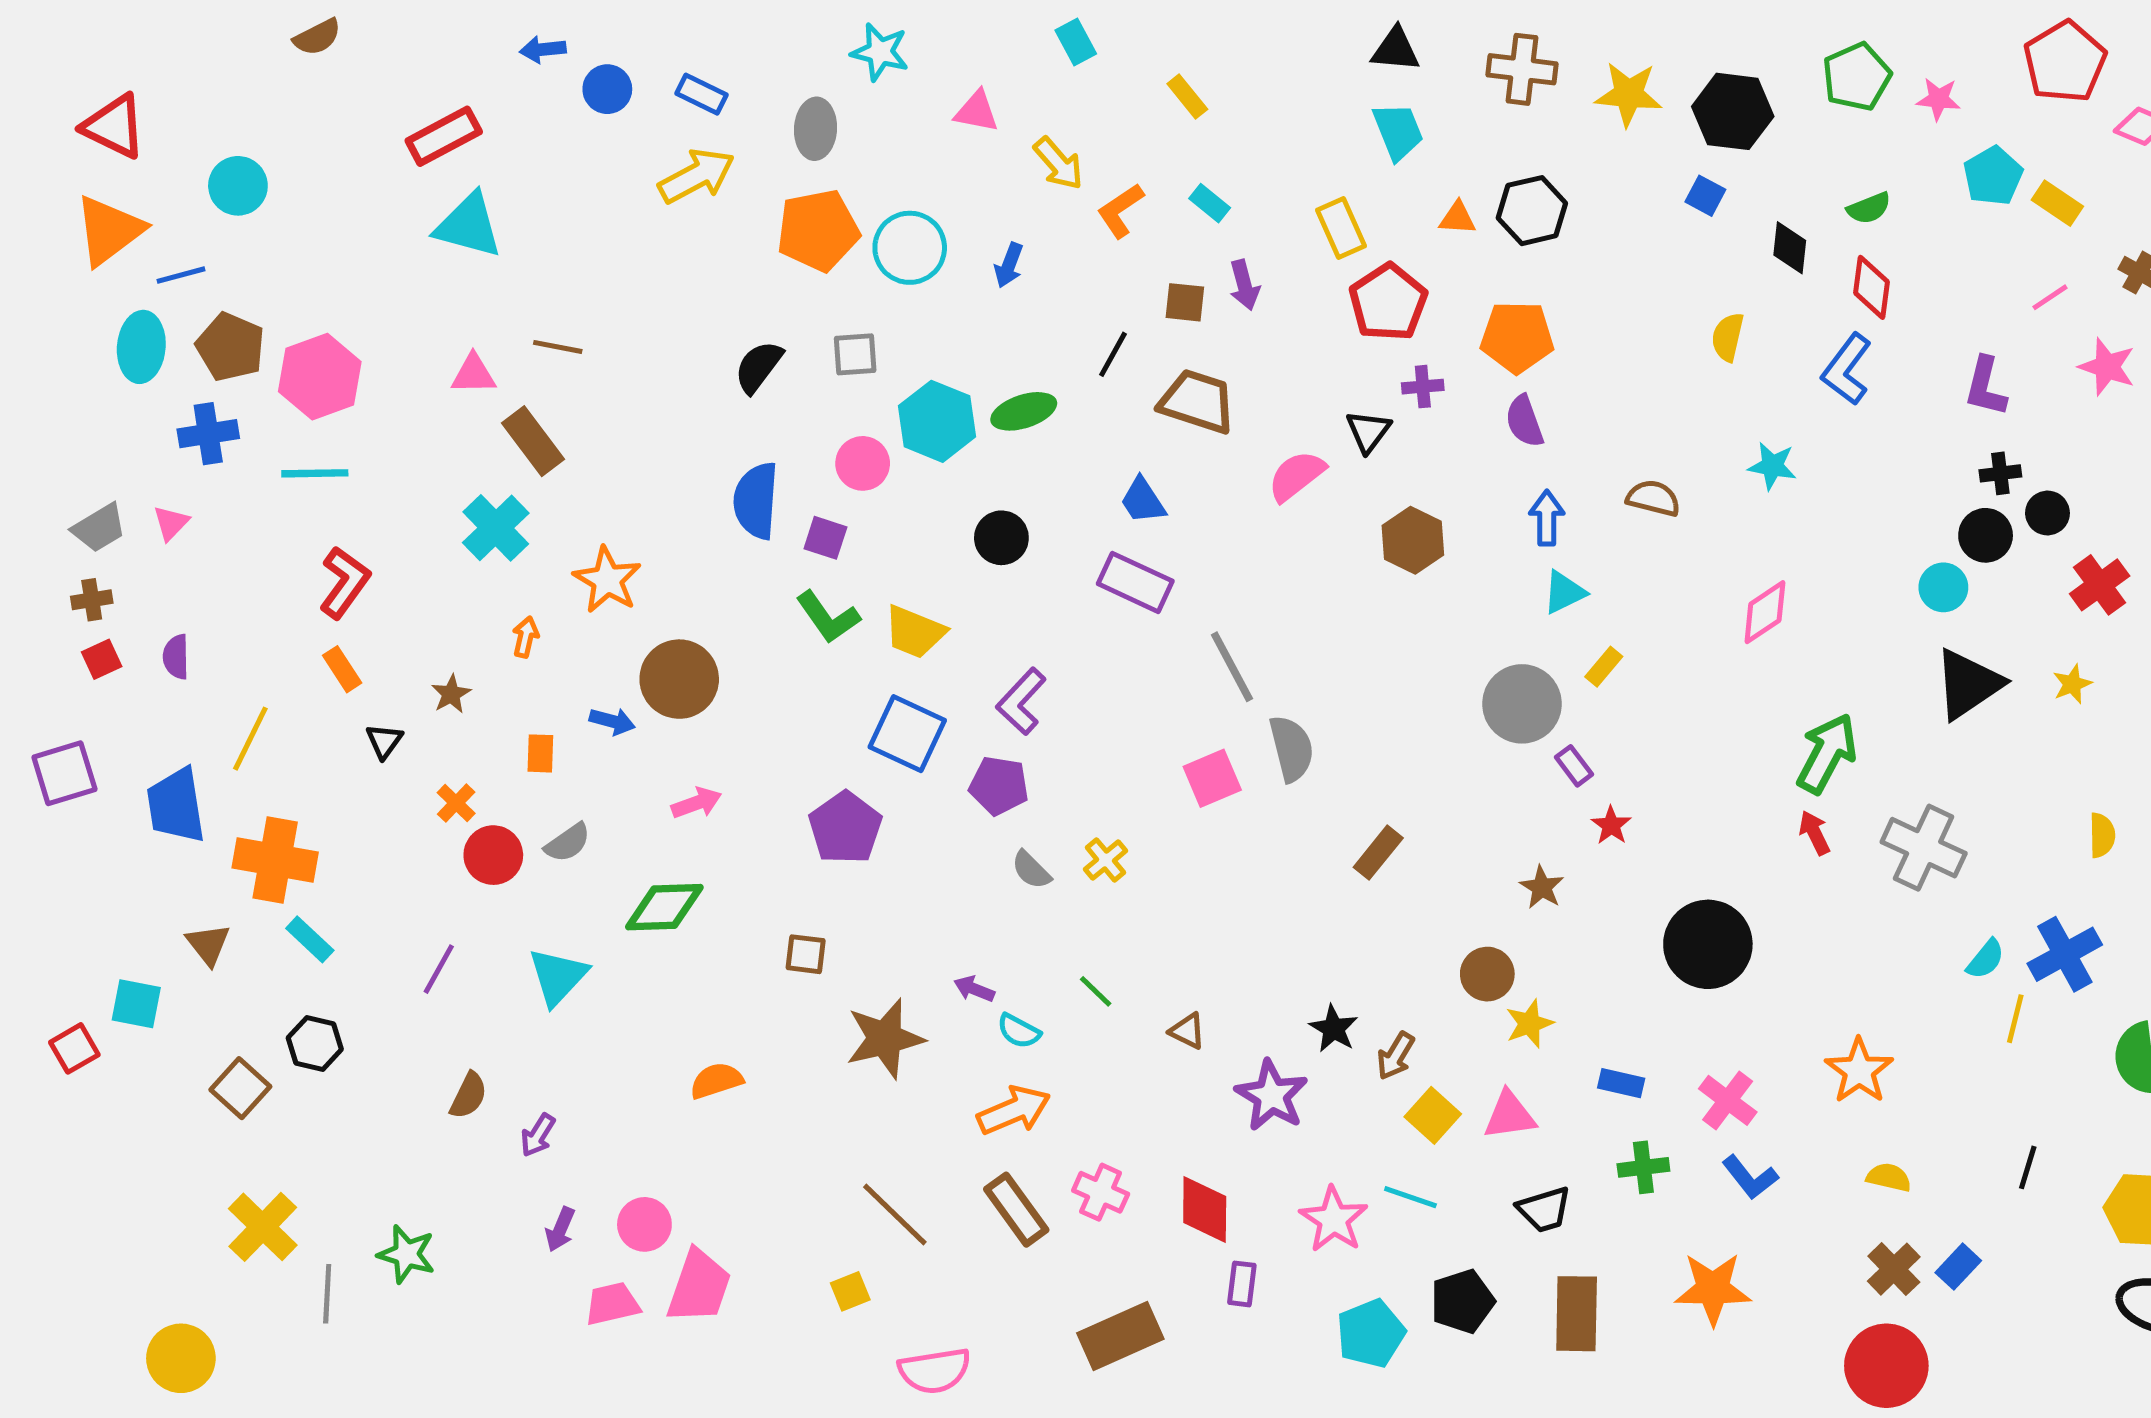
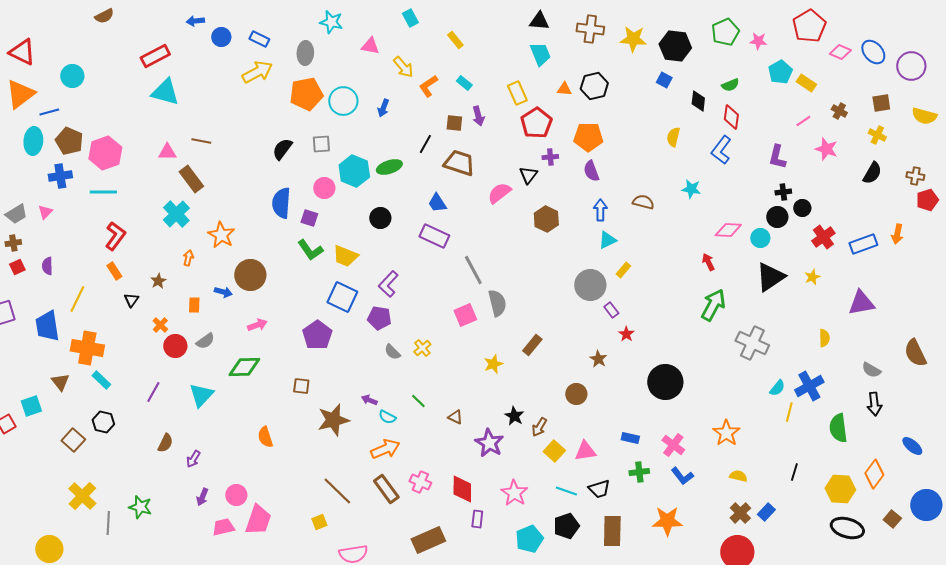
pink diamond: (1765, 612) -> (728, 230), moved, turned 36
red arrow: (1814, 833) -> (708, 262), moved
cyan square: (136, 1004) -> (31, 406), turned -30
yellow star: (1529, 1024) -> (493, 364), moved
orange semicircle: (716, 1081) -> (265, 437), turned -90
cyan line: (1410, 1197) -> (566, 491), moved

